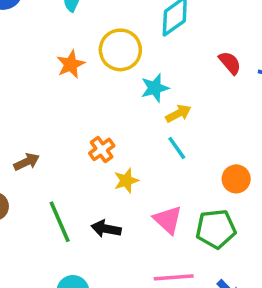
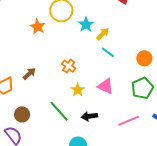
brown arrow: (27, 162) -> (29, 74), moved
yellow star: (126, 181) -> (78, 90), moved
pink triangle: (168, 220) -> (106, 86), moved
black arrow: (106, 229) -> (89, 116), moved

